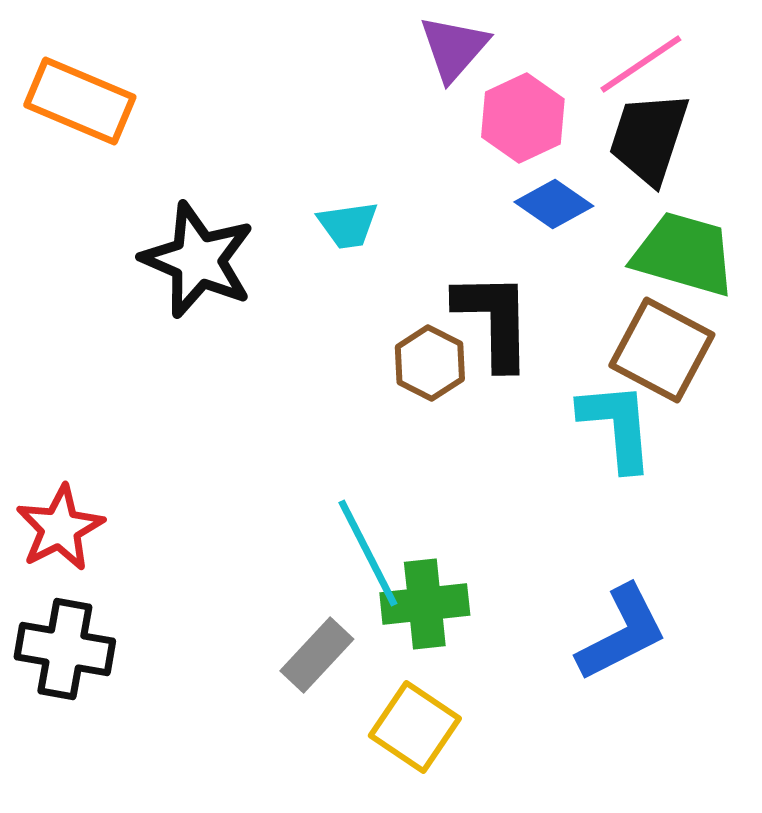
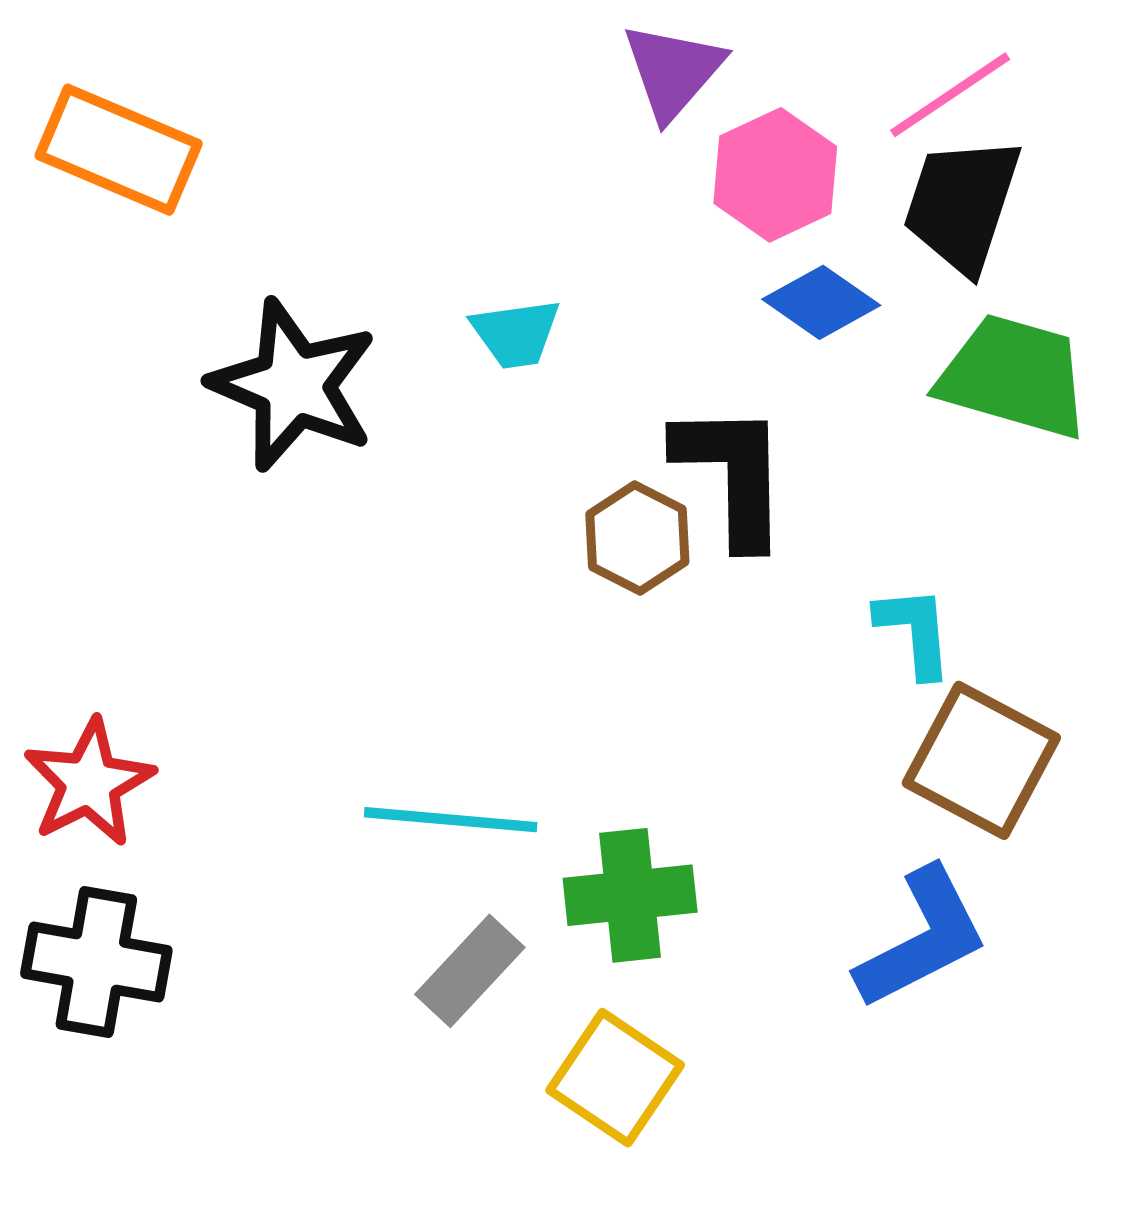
brown square: (662, 350) -> (981, 760), moved
cyan L-shape: (617, 426) -> (915, 631), size x0.7
cyan line: (368, 553) -> (451, 820), moved, turned -58

